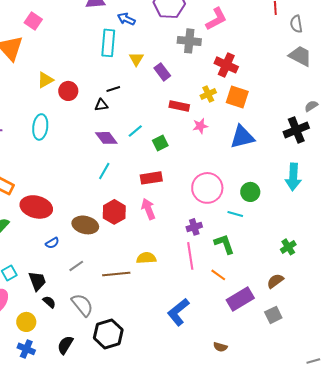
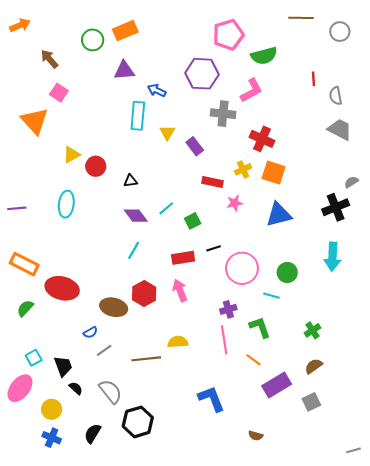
black line: (113, 89) -> (214, 248), moved
blue semicircle: (52, 243) -> (90, 332), moved
green cross: (288, 247) -> (312, 330), moved
blue L-shape: (178, 312) -> (211, 399), turned 108

